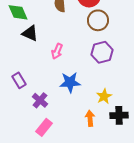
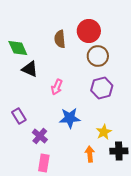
pink rectangle: (44, 127) -> (44, 163), turned -30

